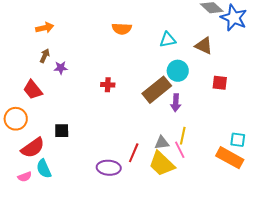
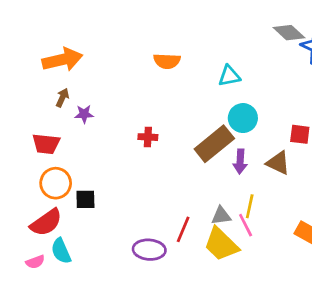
orange arrow: (45, 28) -> (62, 60), size x1.6
brown triangle: (204, 46) -> (278, 163), moved
red trapezoid: (33, 90) -> (46, 144), turned -45
orange circle: (16, 119) -> (56, 183), moved

